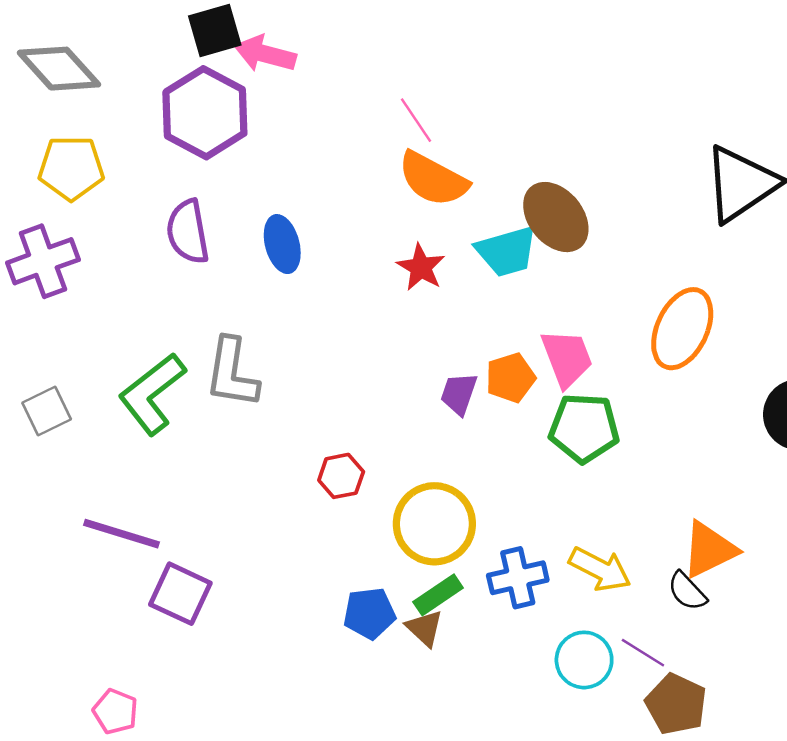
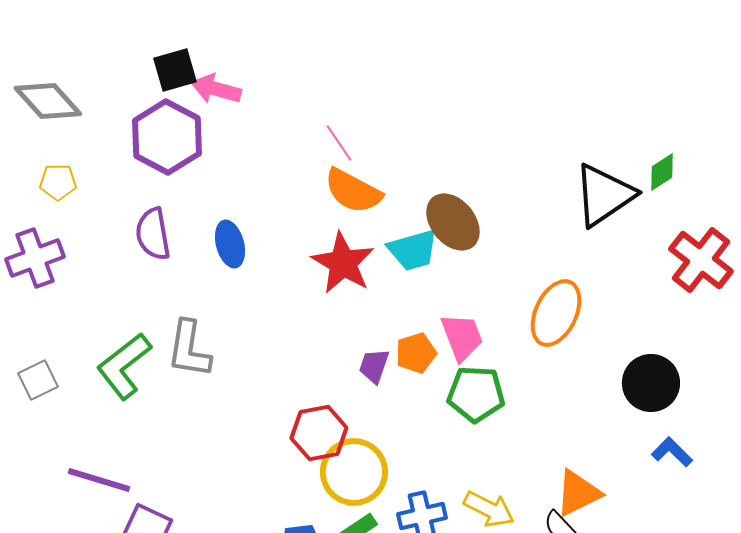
yellow pentagon: (71, 168) -> (58, 182), size x0.7
red star: (421, 267) -> (343, 263), size x1.6
red hexagon: (341, 476) -> (319, 433), moved, size x1.5

